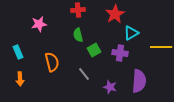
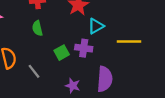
green square: (94, 50) -> (62, 53), moved
gray line: (84, 74) -> (34, 71), moved

